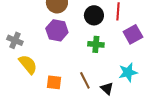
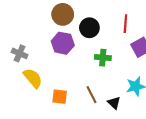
black circle: (94, 15) -> (89, 28), moved

